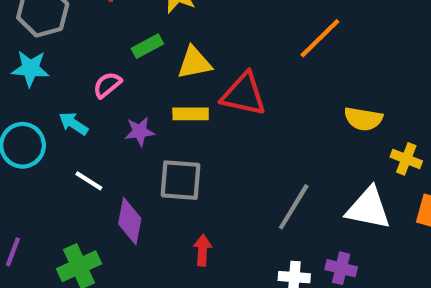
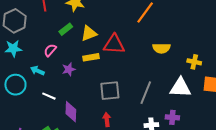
yellow semicircle: (363, 119) -> (161, 48), moved
gray square: (181, 180) -> (110, 91), moved

